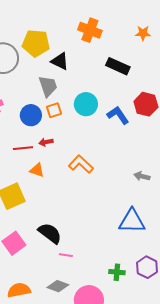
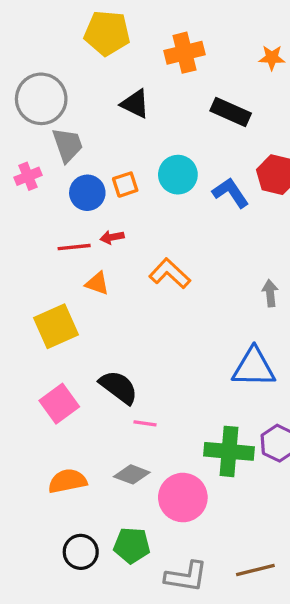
orange cross: (90, 30) -> (185, 53), turned -35
yellow pentagon: (36, 43) -> (107, 33), moved
gray trapezoid: (48, 86) -> (68, 145), moved
gray arrow: (142, 176) -> (270, 293), turned 70
green cross: (117, 272) -> (229, 451), size x1.8

